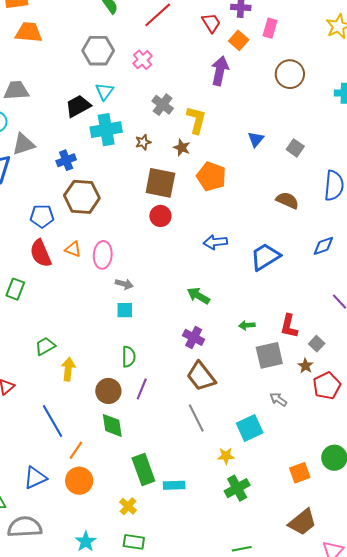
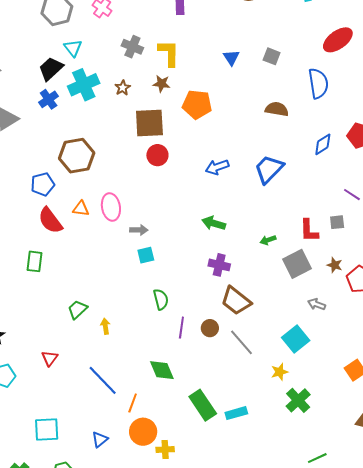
blue cross: (66, 160) -> (49, 99), moved
gray square: (317, 344) -> (337, 222), moved, turned -35
yellow arrow: (68, 369) -> (105, 326), size x0.7
brown circle: (108, 391) -> (210, 328), moved, size x0.7
blue triangle: (35, 478) -> (100, 439), size x0.7
yellow cross: (128, 506) -> (165, 450), moved, turned -30

